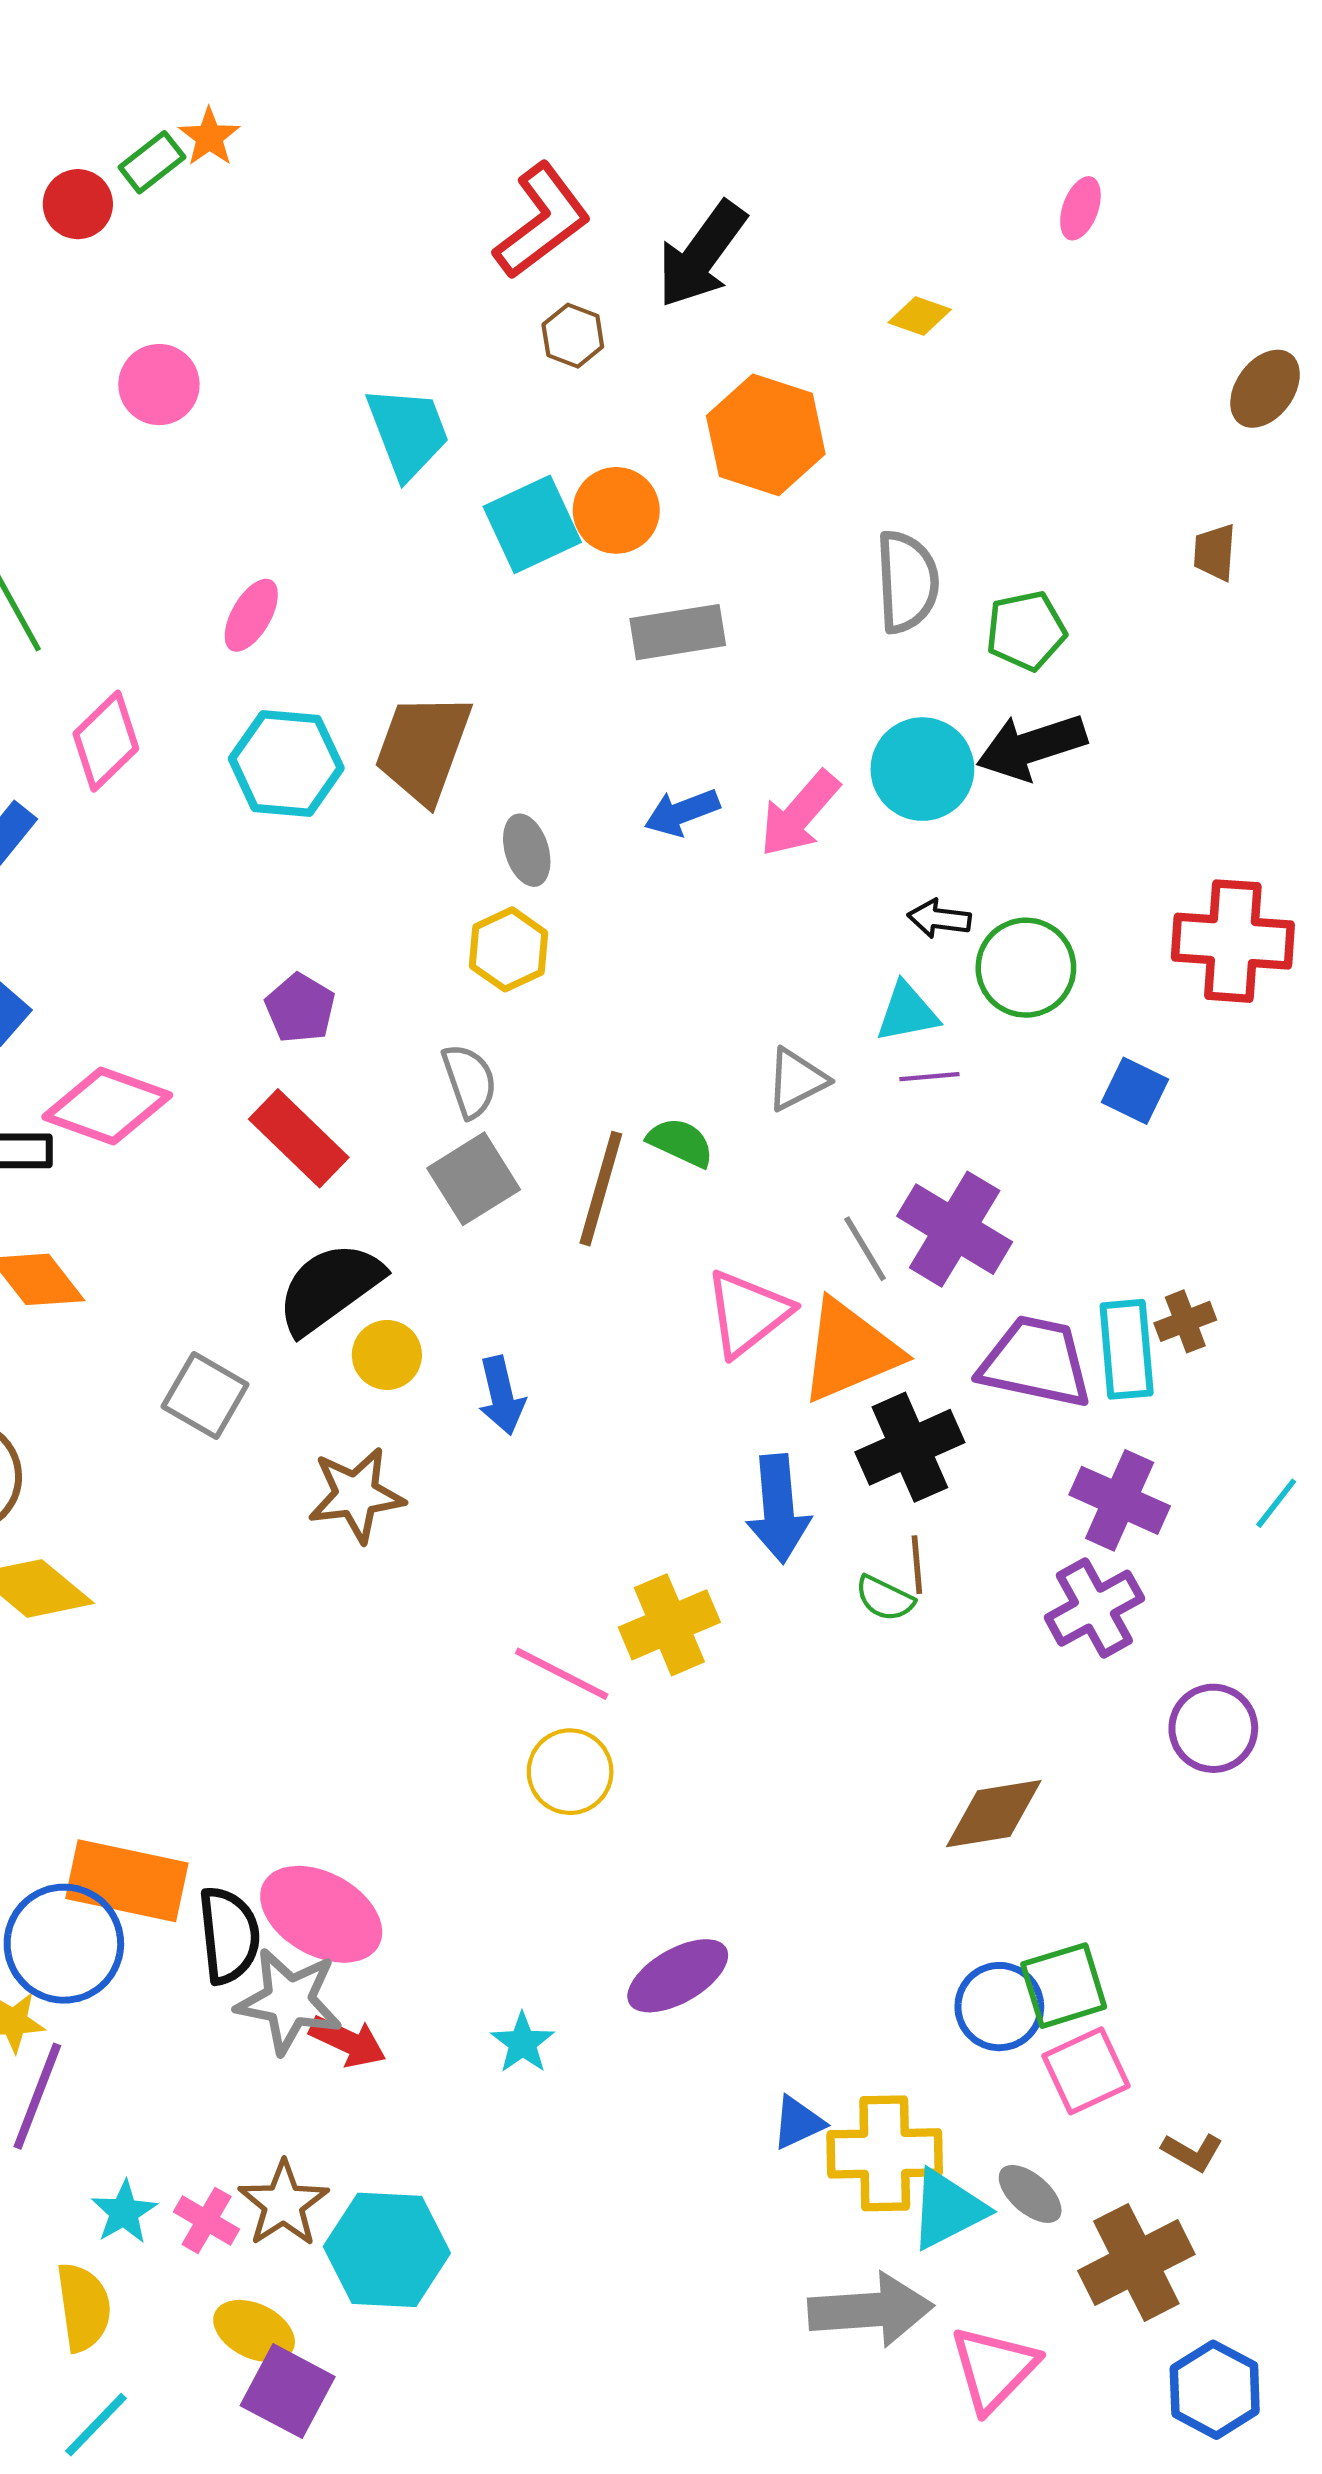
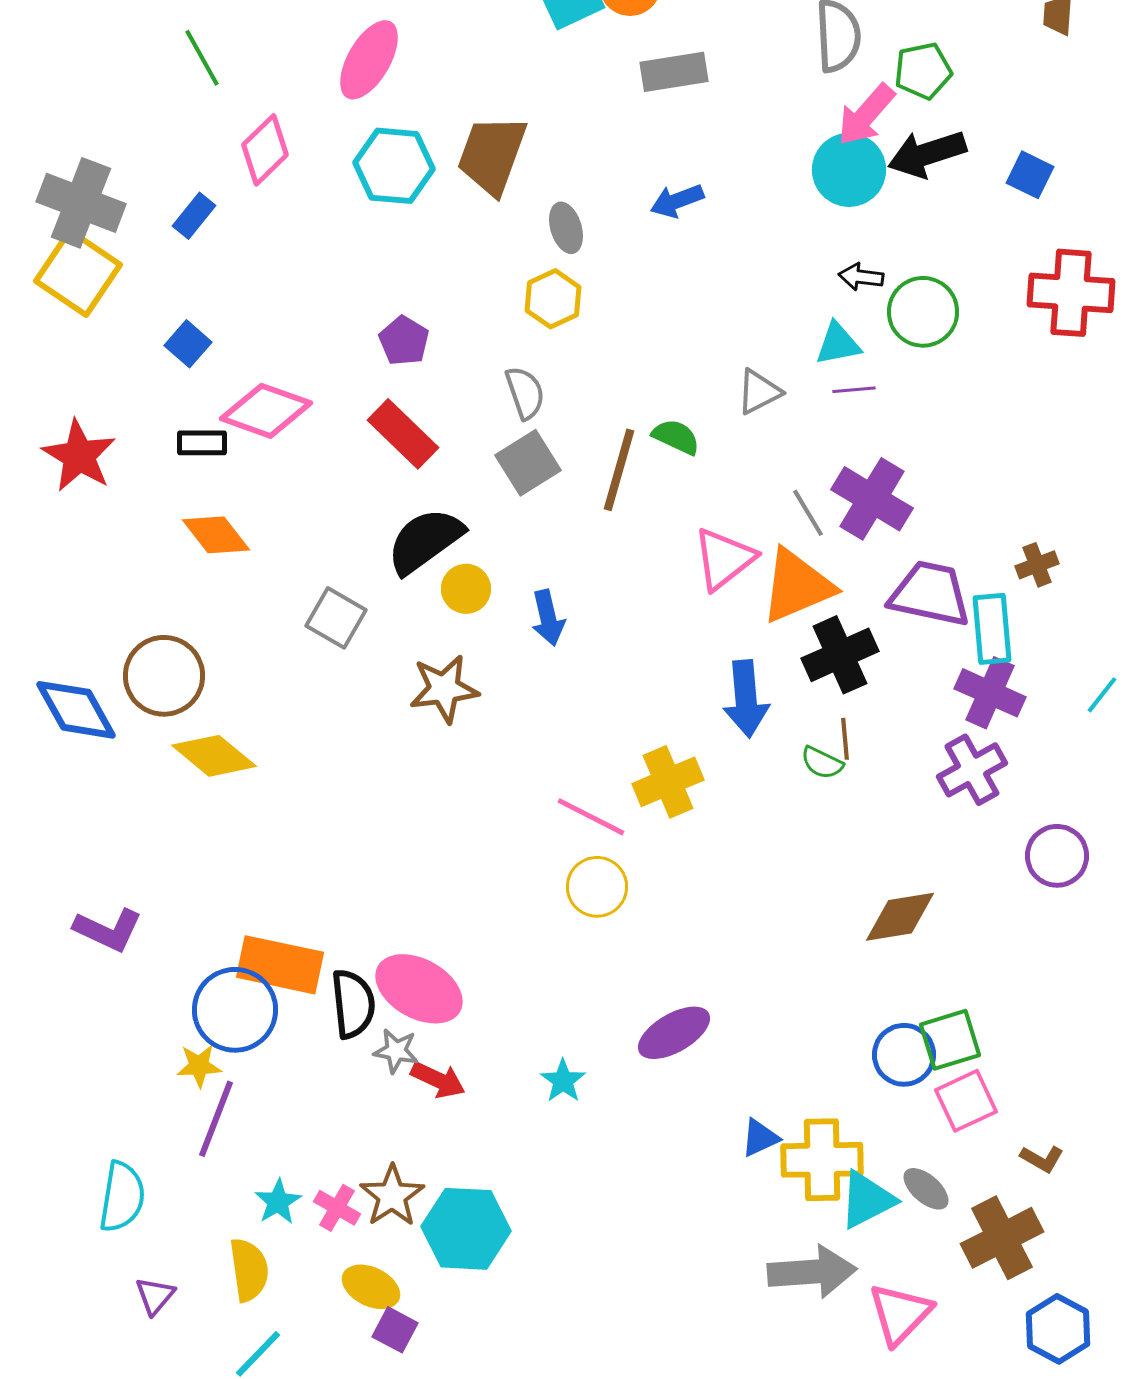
pink ellipse: (251, 615) -> (369, 60), size x1.5
pink arrow: (799, 814) -> (866, 115), moved
blue square: (1135, 1091) -> (1030, 175), moved
cyan rectangle: (1127, 1349) -> (992, 629), moved
gray star: (289, 2001) -> (396, 1051), size x0.6
purple square: (288, 2391) -> (395, 1330), size x0.7

